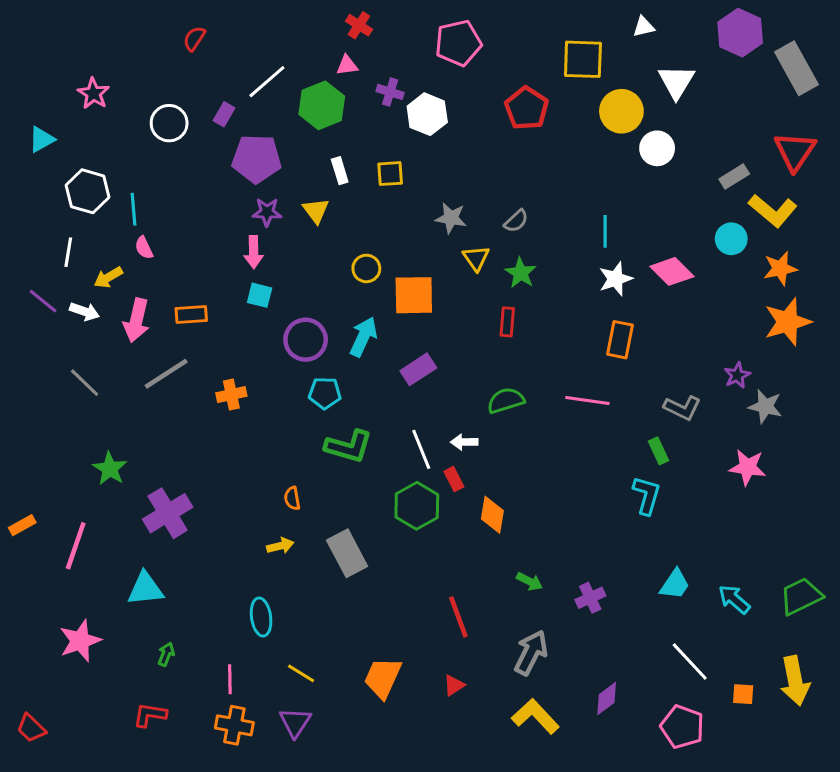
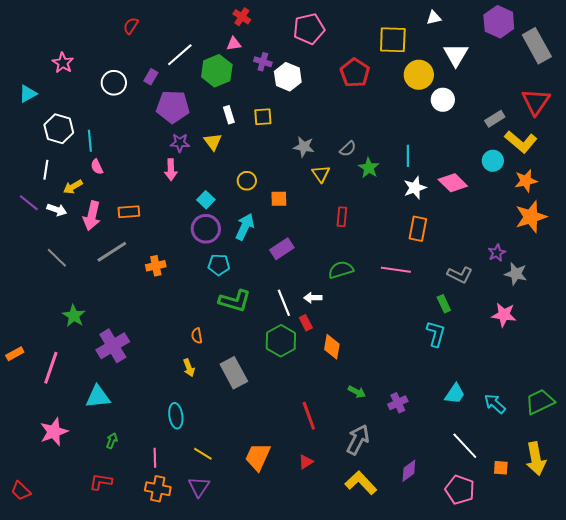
green star: (521, 273) -> (369, 168), moved
cyan square: (260, 295) -> (206, 200), moved, turned 30
orange square: (414, 295) -> (279, 199), size x0.6
yellow arrow: (280, 546) -> (189, 368), turned 84

